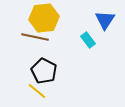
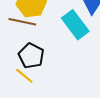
cyan rectangle: (88, 40) -> (75, 25), size x1.8

